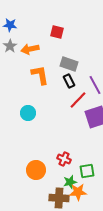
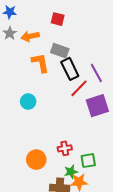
gray rectangle: (69, 64) -> (60, 51), moved
black rectangle: (69, 81) -> (70, 69), size x1.5
red cross: (64, 159) -> (65, 148), turned -32

